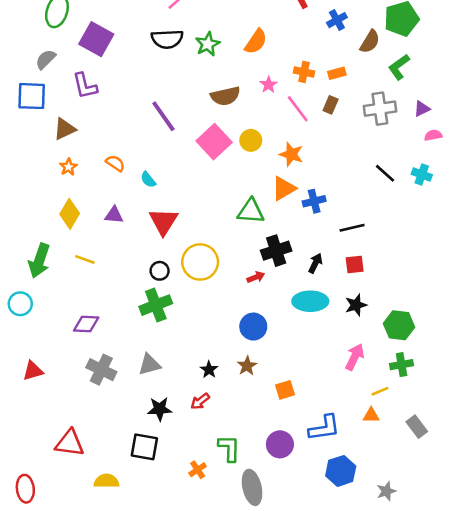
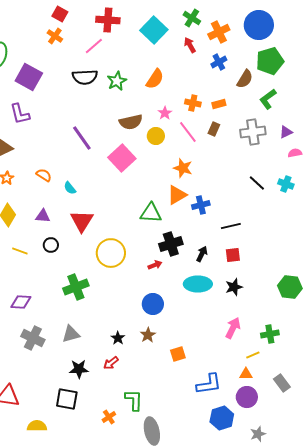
yellow circle: (251, 140) -> (156, 136), moved
black circle: (160, 271) -> (51, 245), moved
green hexagon: (399, 325) -> (290, 287), moved
purple circle: (280, 444) -> (247, 397), moved

